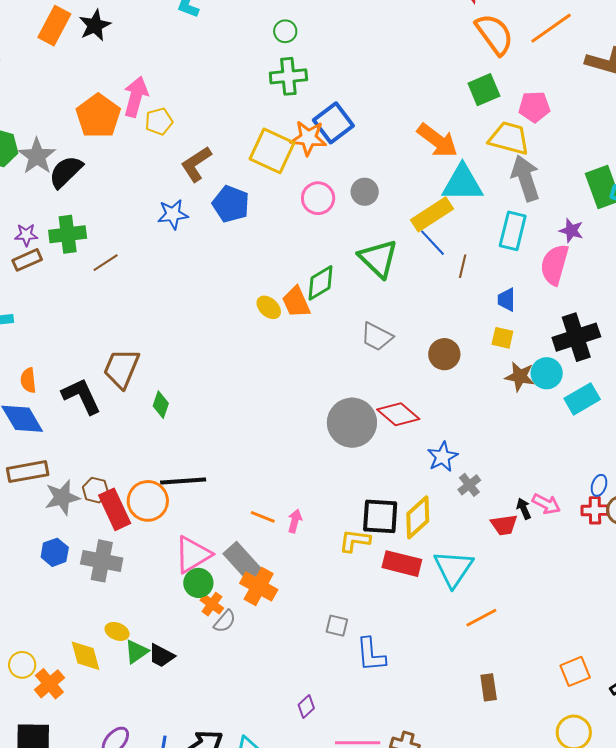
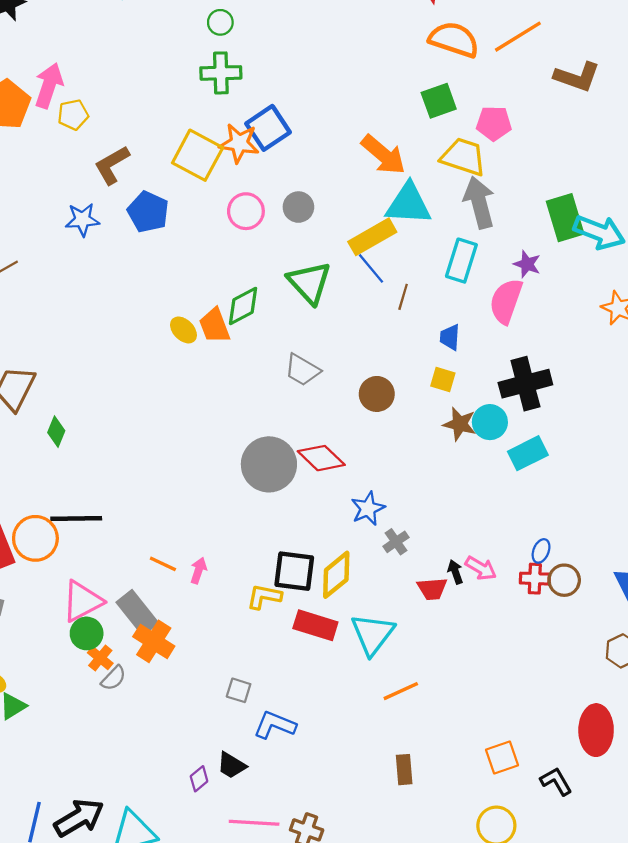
orange semicircle: (494, 34) -> (454, 40), turned -39
blue L-shape: (371, 655) -> (275, 725), turned 114
black trapezoid: (161, 656) -> (231, 765), moved

